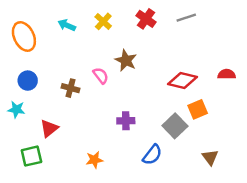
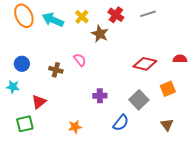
cyan arrow: (67, 25) -> (53, 20), size x1.5
orange ellipse: (24, 36) -> (24, 16), moved
brown star: (126, 60) -> (100, 34), moved
orange square: (198, 109) -> (168, 89), moved

